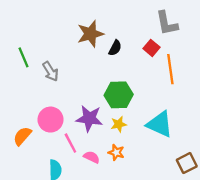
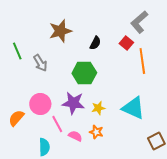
gray L-shape: (167, 23) -> (139, 22), turned 60
brown star: (90, 34) -> (60, 31), moved
green hexagon: (119, 95) -> (84, 73), moved

